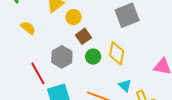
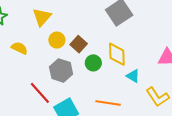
yellow circle: (74, 17) -> (57, 40), moved
cyan triangle: (125, 85) -> (133, 76), moved

